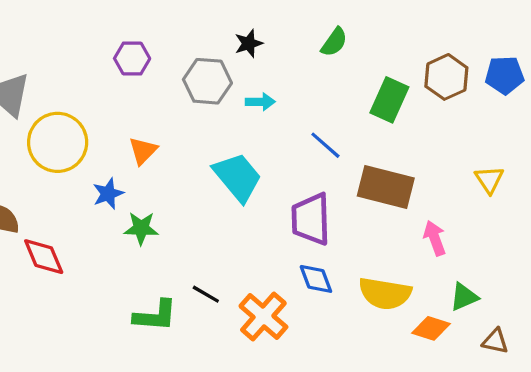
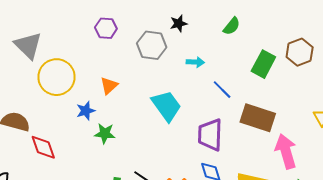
cyan arrow: (260, 102) -> (195, 62), moved
pink arrow: (435, 238) -> (286, 151), size x1.6

